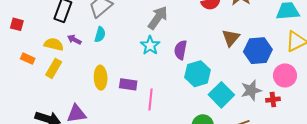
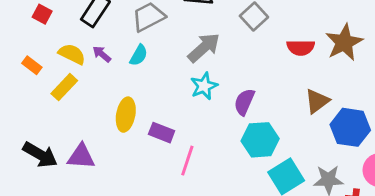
gray arrow: (158, 18) -> (204, 48), moved
red square: (17, 24) -> (42, 14), moved

